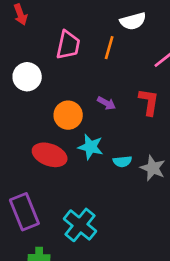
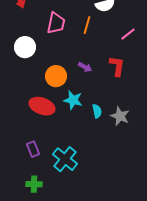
cyan semicircle: (122, 161) -> (97, 111), turned -96
purple rectangle: (24, 212) -> (33, 149), moved, size x0.6

